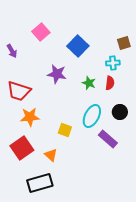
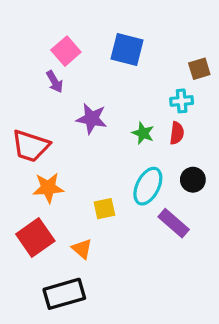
blue square: (78, 46) -> (127, 49), moved, turned -30
purple arrow: (12, 51) -> (55, 82), moved
yellow square: (65, 130) -> (104, 209), turned -32

